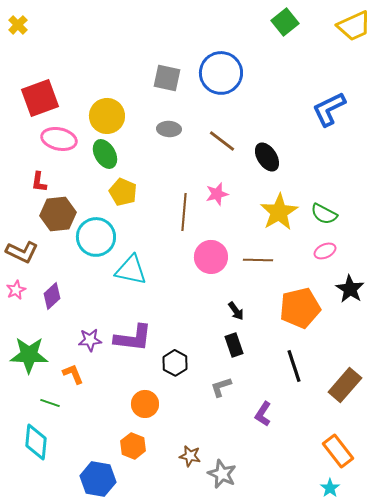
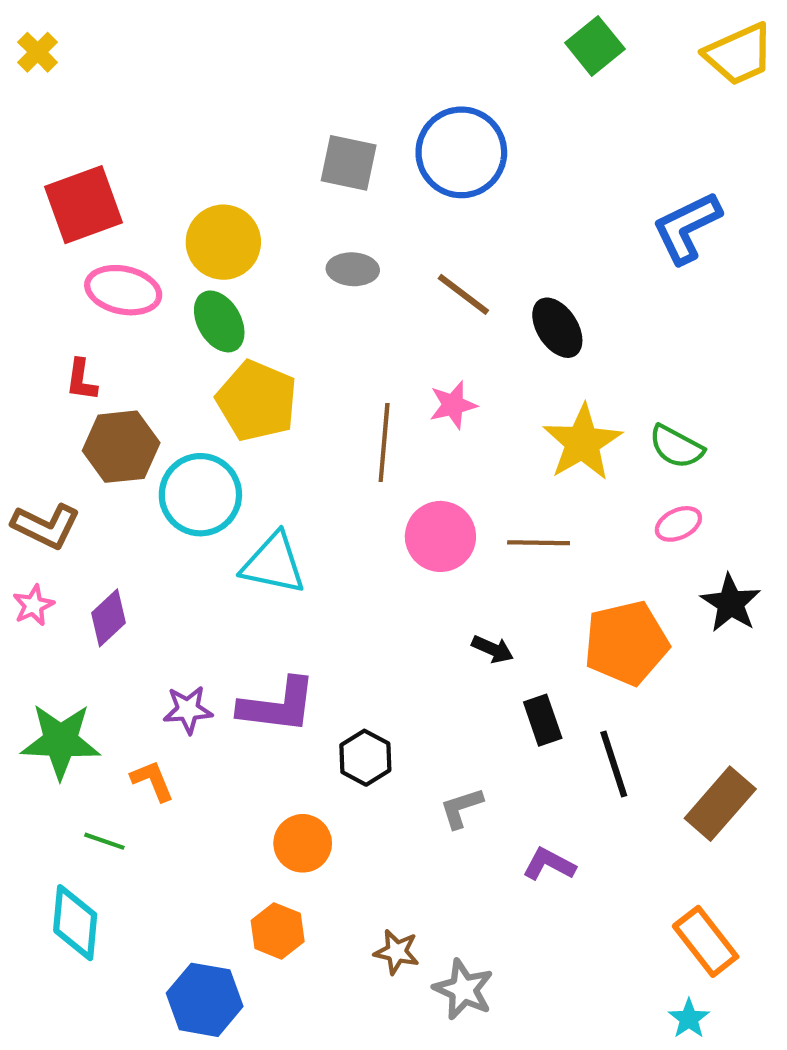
yellow pentagon: (123, 192) -> (257, 401), size x1.4
black arrow: (236, 311) -> (493, 649), turned -30
black rectangle: (234, 345) -> (543, 720), moved
purple L-shape: (263, 414) -> (549, 864), turned 85

